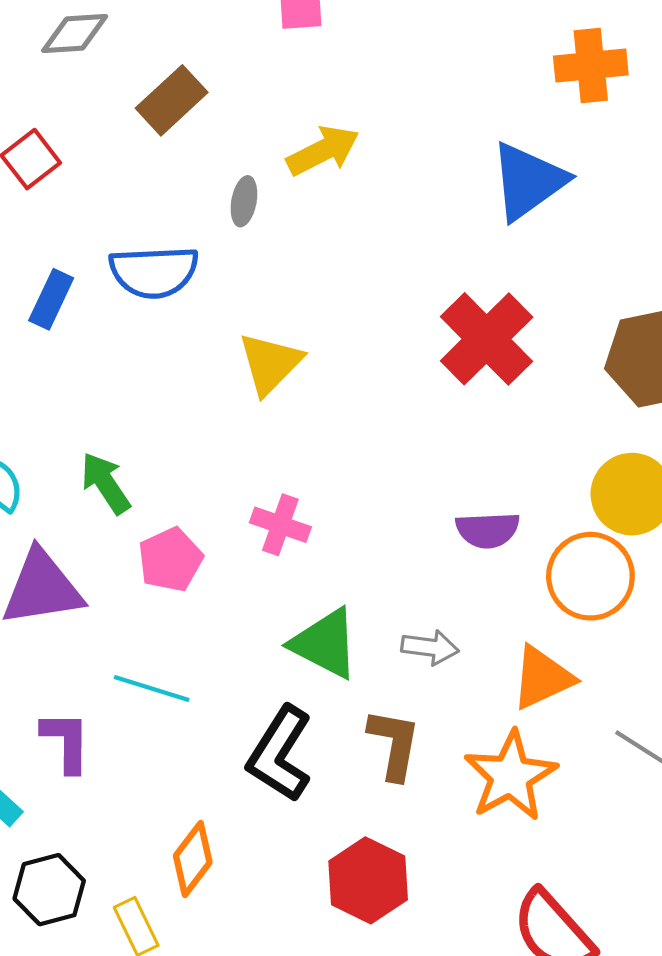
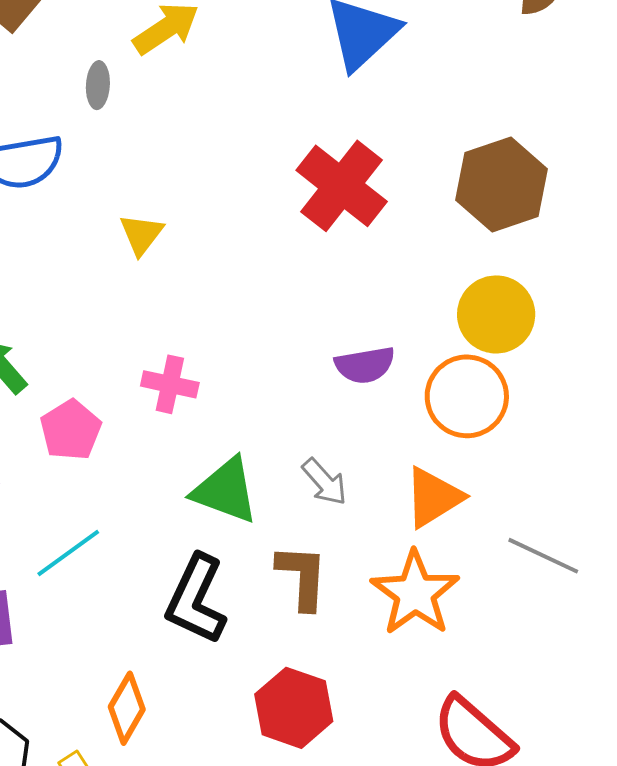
yellow triangle: (270, 364) -> (141, 234), size x0.7
gray arrow: (430, 647) -> (325, 482), turned 48
cyan line: (152, 688) -> (68, 553), turned -46

